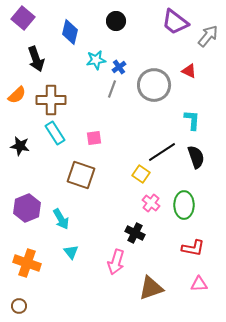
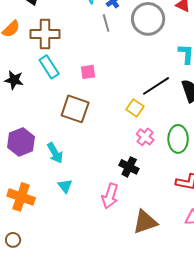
gray line: (112, 89) -> (106, 23), turned -36

